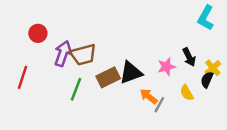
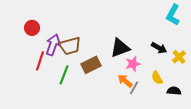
black arrow: (189, 57) -> (159, 48), turned -35
pink star: (166, 67) -> (133, 64), moved
black triangle: (131, 73) -> (120, 48), moved
red line: (22, 77) -> (40, 61), moved
black semicircle: (207, 80) -> (174, 91), moved, turned 72

